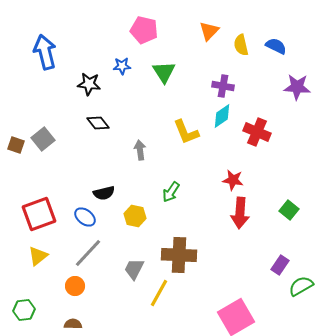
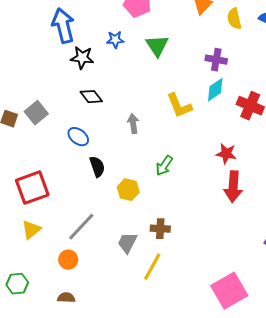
blue arrow: (45, 52) -> (63, 26), moved
black semicircle: (104, 193) -> (97, 167), turned -95
blue ellipse: (85, 217) -> (78, 137), moved
brown cross: (179, 255) -> (160, 229), moved, size x0.6

